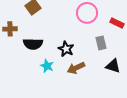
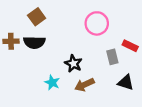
red rectangle: (117, 23) -> (130, 46), moved
black semicircle: (33, 44) -> (34, 42), moved

